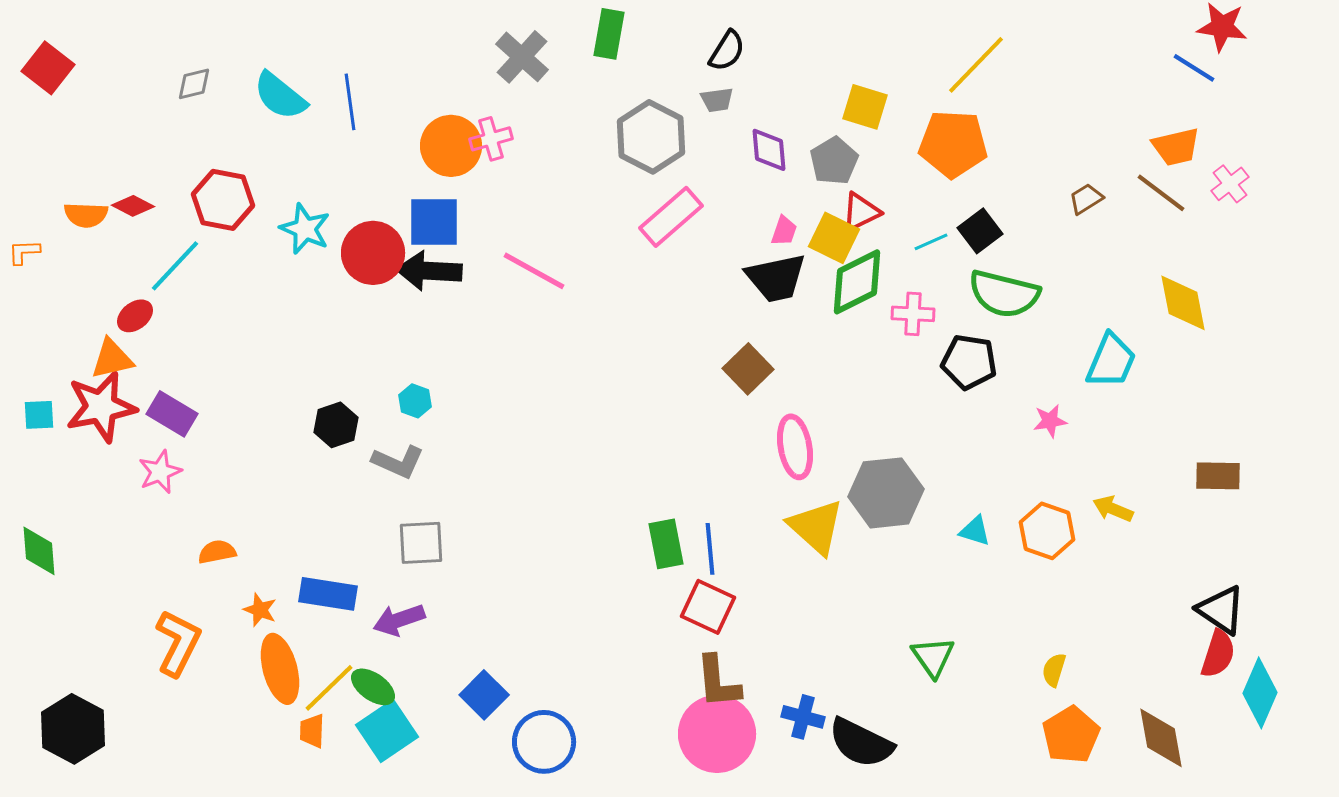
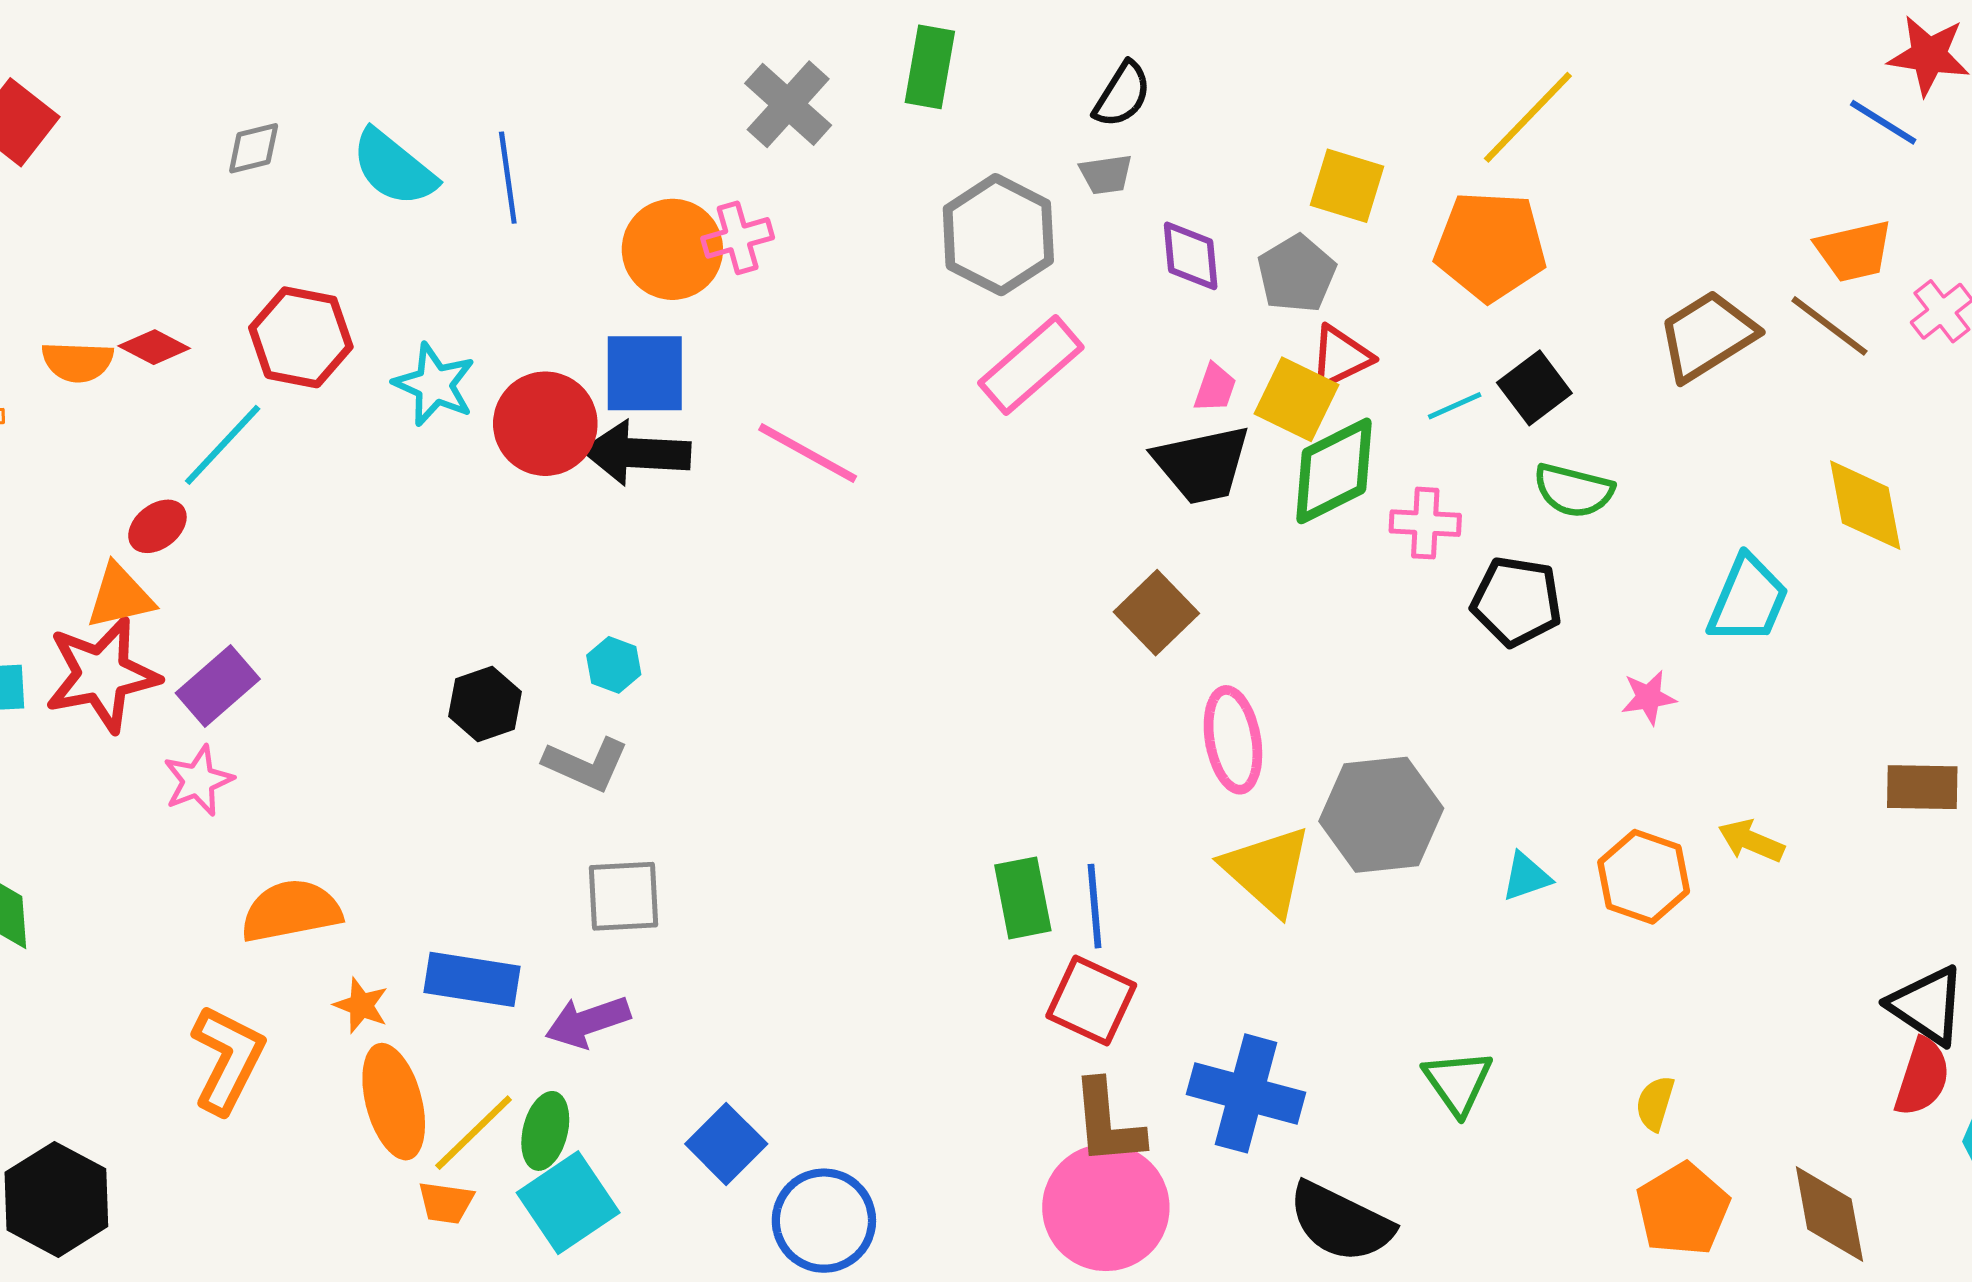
brown trapezoid: (1086, 199) -> (1707, 336), size x1.8
green semicircle: (1004, 294) -> (1574, 491), size x0.7
purple rectangle: (172, 414) -> (218, 686), turned -72
cyan triangle: (975, 531) -> (1526, 877), turned -36
orange semicircle: (217, 552) -> (291, 911), size x1.6
green ellipse: (373, 687) -> (545, 1131), turned 69
blue cross: (803, 717) -> (1246, 1093), moved, size x1.6
orange trapezoid: (312, 731) -> (446, 1203), turned -84

